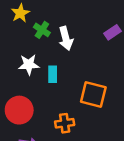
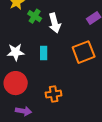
white star: (29, 65) -> (16, 52), moved
orange square: (93, 95) -> (84, 52), moved, turned -35

